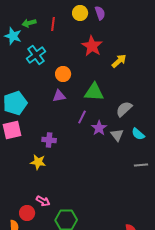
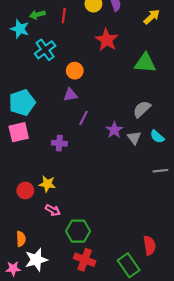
yellow arrow: (119, 61) -> (152, 17), moved
green triangle: (94, 92) -> (145, 63), moved
purple line: (82, 117) -> (84, 118), moved
yellow star: (38, 162) -> (47, 184), moved
red circle: (27, 213) -> (25, 190), moved

